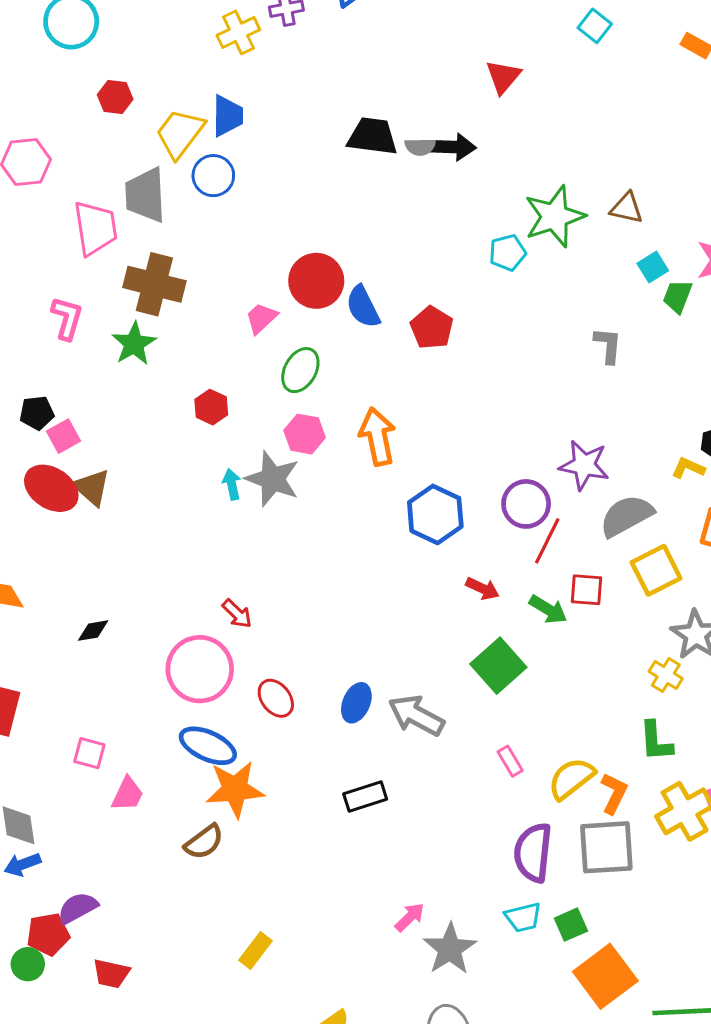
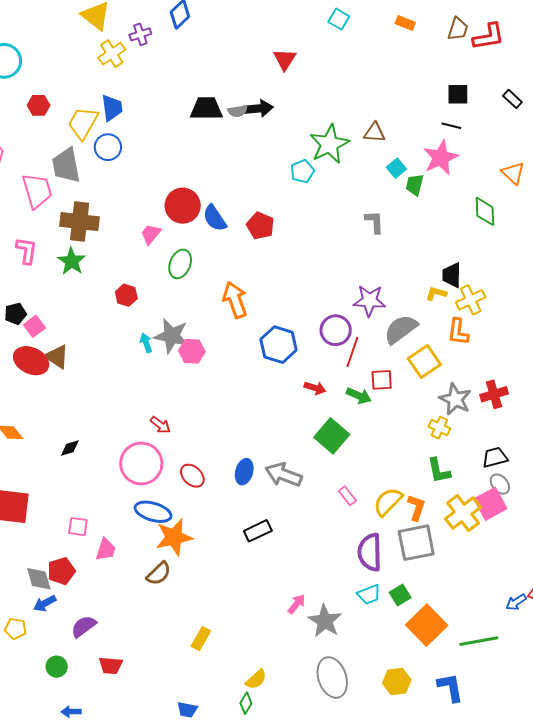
pink hexagon: (305, 434) -> (192, 351), moved
red pentagon: (48, 934) -> (61, 571), moved

